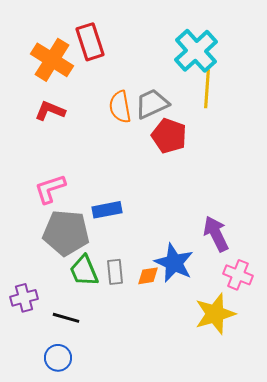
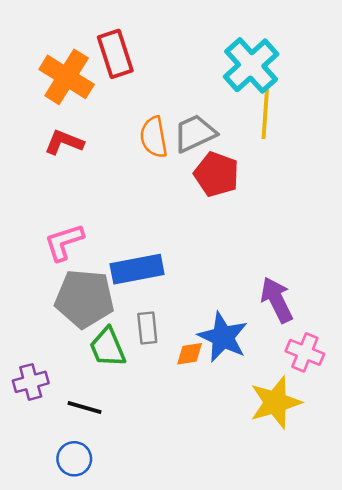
blue rectangle: (107, 210) -> (137, 269), size x1.4
gray rectangle: (115, 272) -> (147, 328), moved

